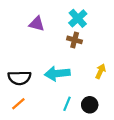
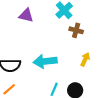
brown cross: (75, 40) -> (76, 30), moved

